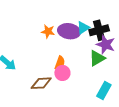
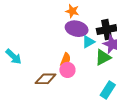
cyan triangle: (83, 28) -> (88, 42), moved
orange star: (48, 31) -> (72, 11), moved

